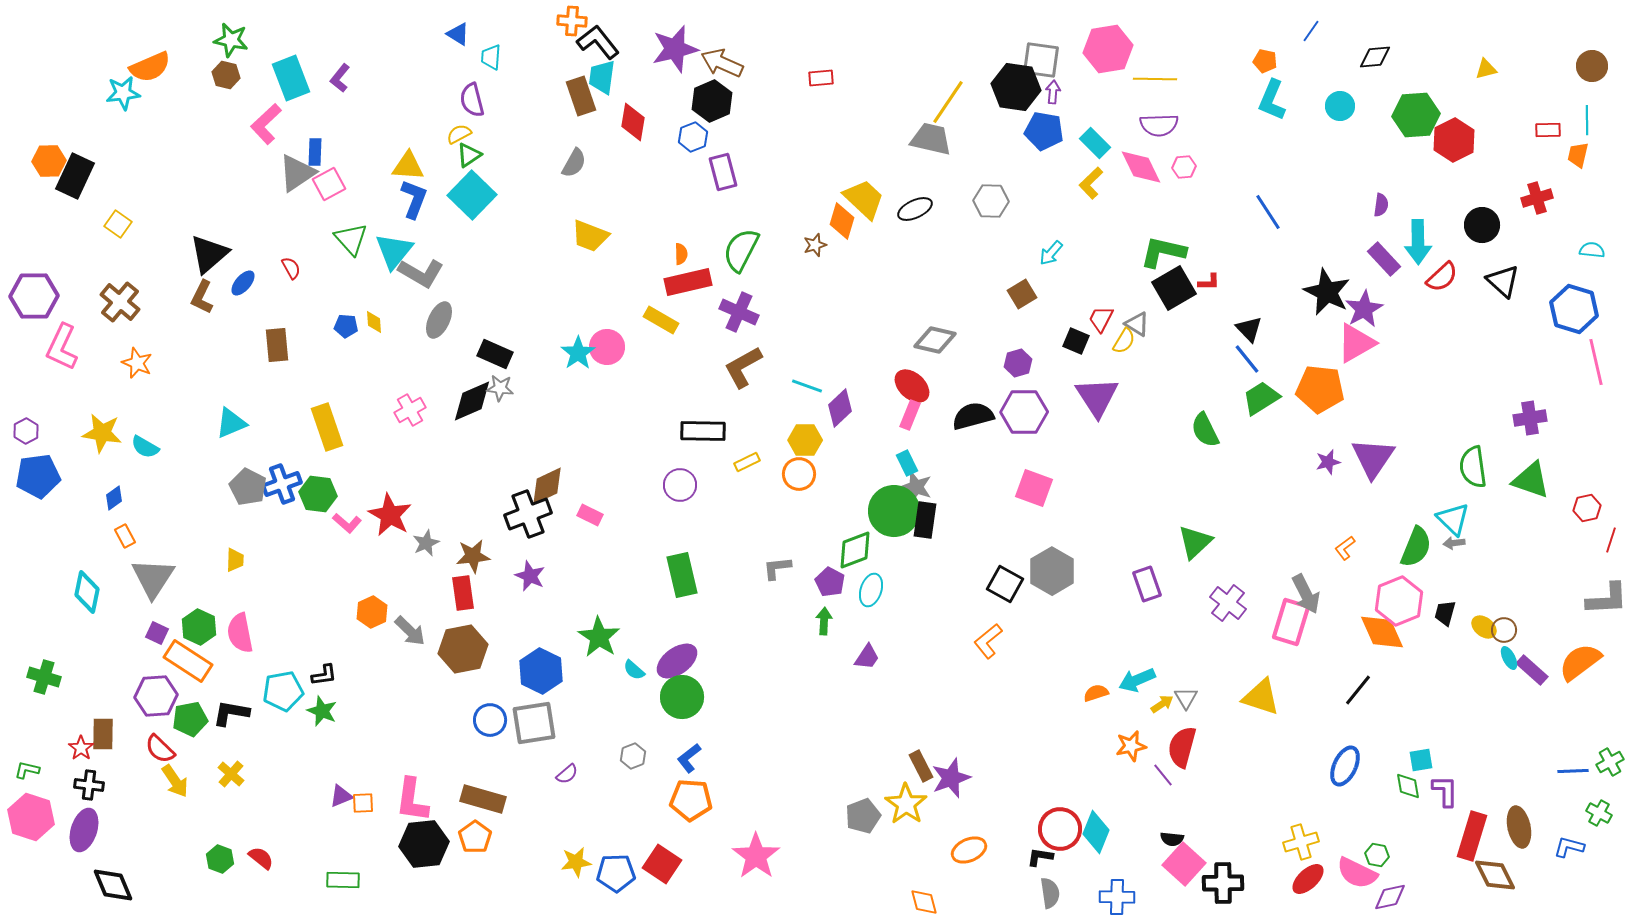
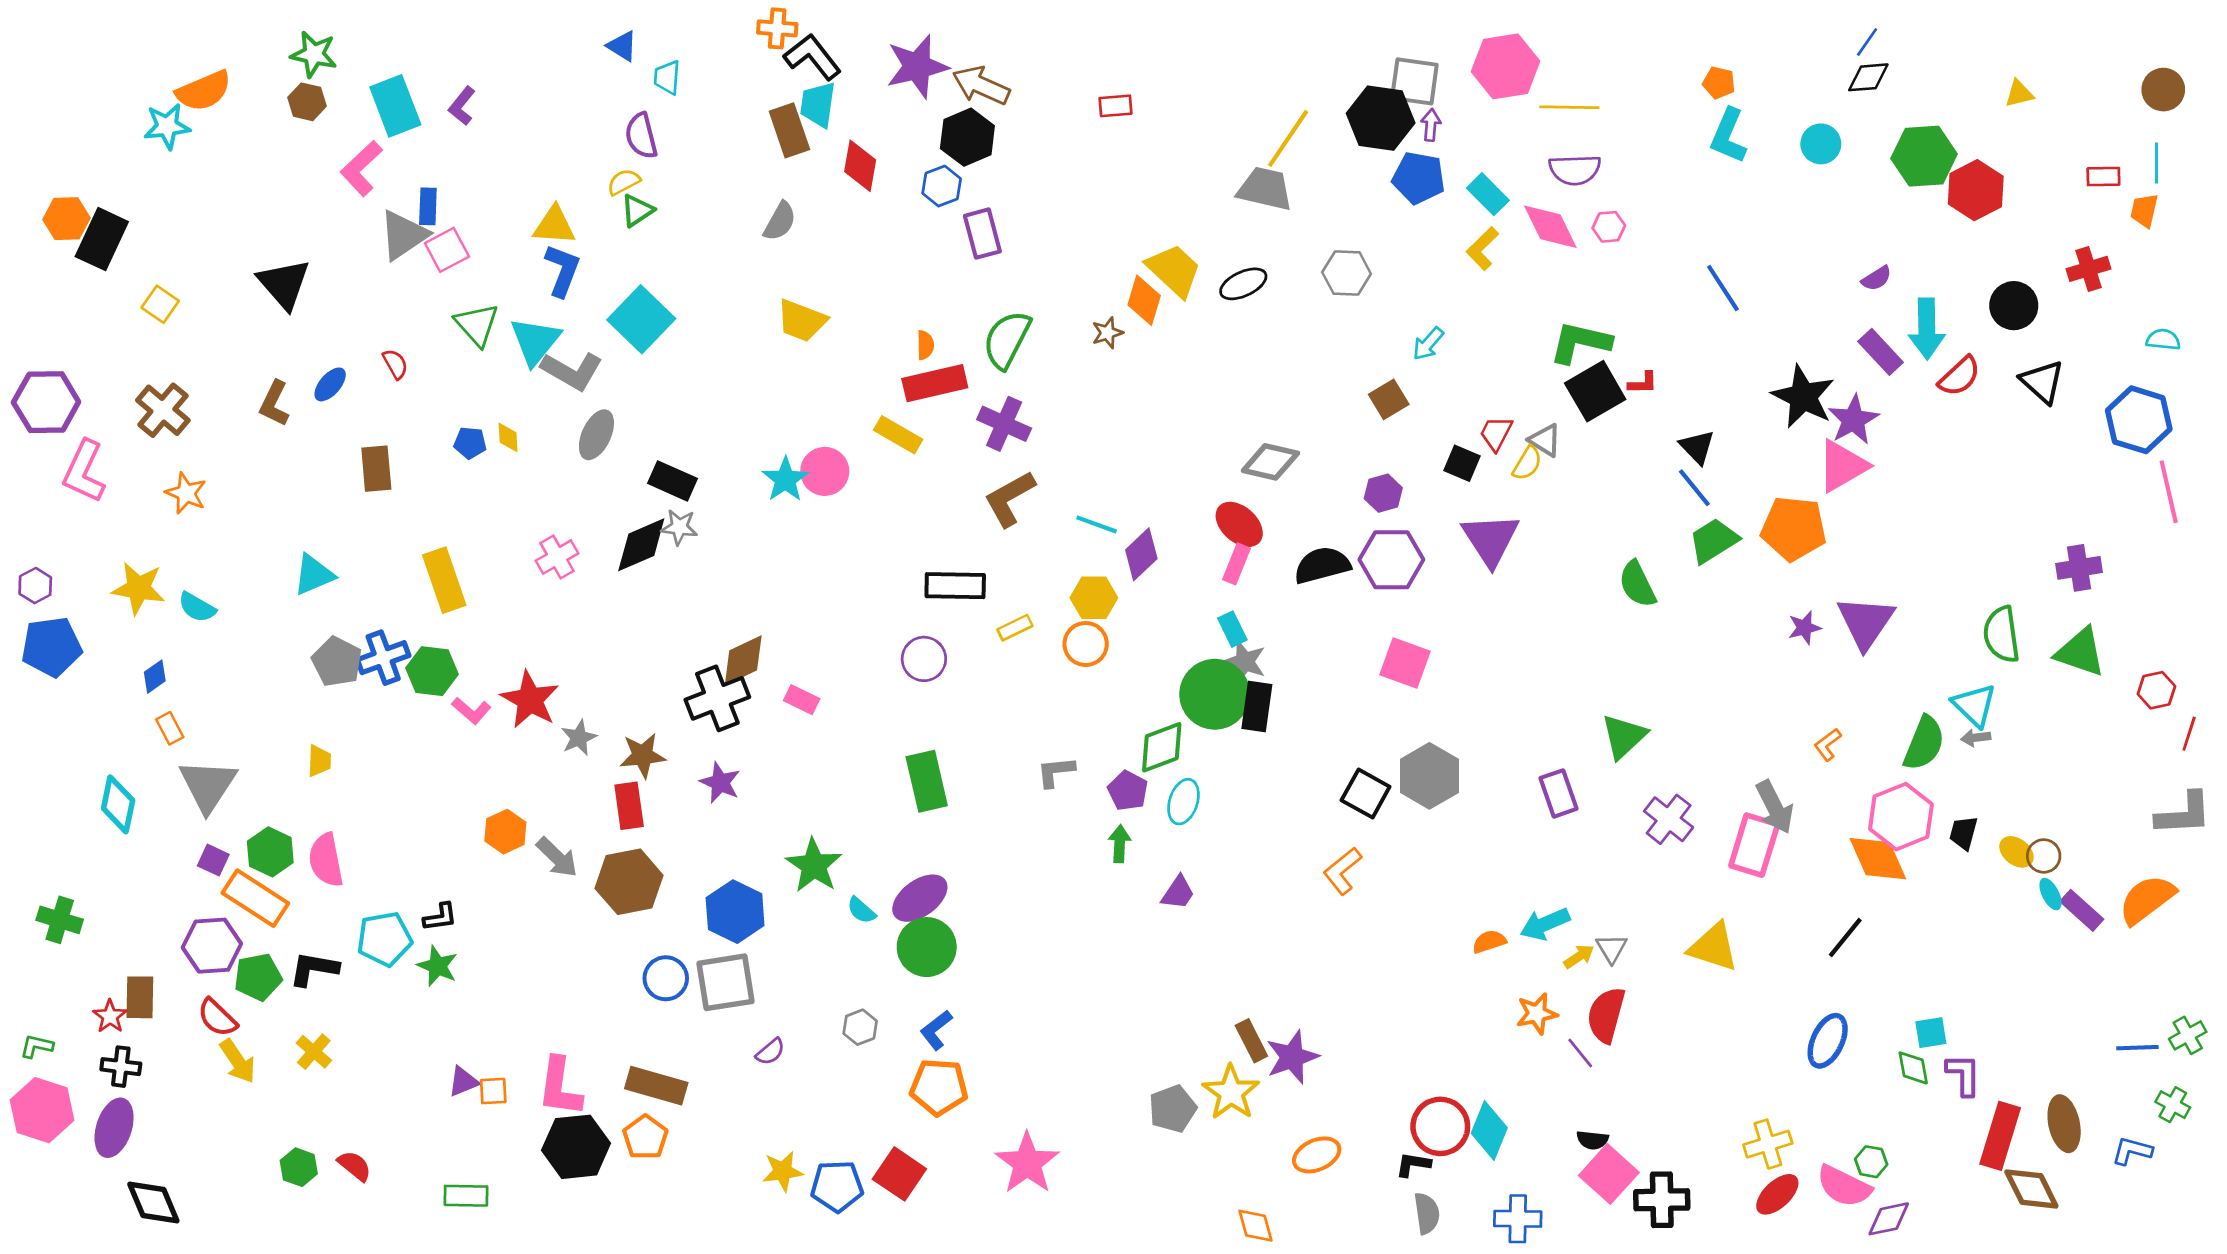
blue line: (1311, 31) -> (1867, 42), moved
cyan square: (472, 195) -> (641, 319), moved
purple semicircle: (1381, 205) -> (1877, 278), turned 50
black triangle: (209, 254) -> (284, 284), moved, turned -30

